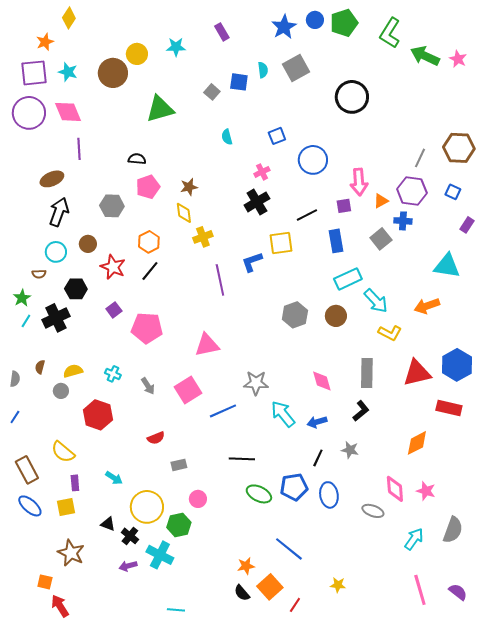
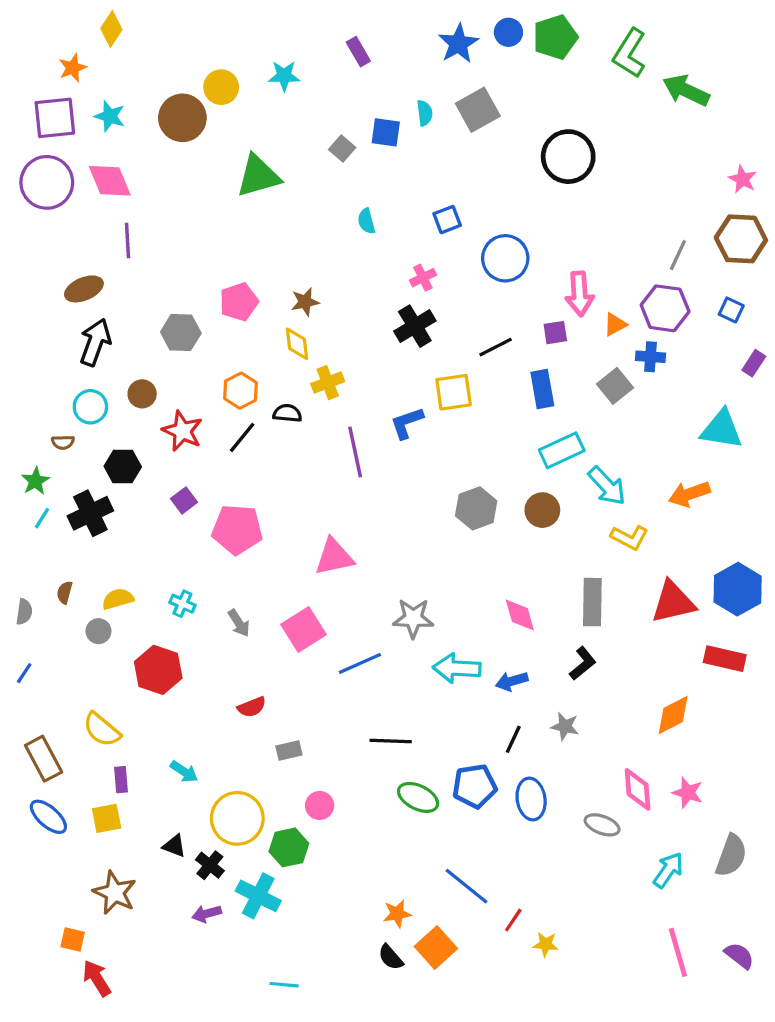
pink star: (458, 59) -> (743, 179), moved
black semicircle: (137, 159) -> (287, 413), moved
cyan arrow: (283, 414) -> (457, 668), turned -48
red line: (295, 605) -> (513, 920), moved

